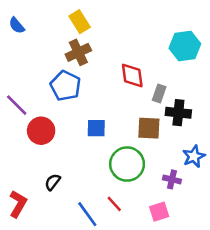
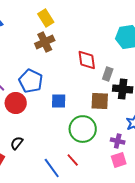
blue pentagon: (65, 86) -> (31, 81), moved
black semicircle: (53, 182) -> (17, 143), moved
pink square: (159, 212) -> (119, 160), moved

